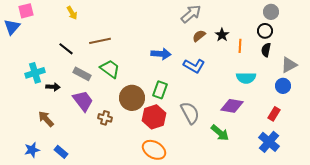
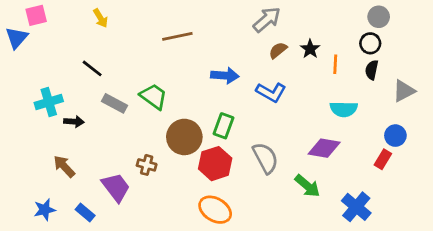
brown line: (100, 41) -> (177, 36), moved
blue circle: (283, 86) -> (395, 136), moved
purple trapezoid: (83, 101) -> (116, 187), moved
blue cross: (269, 142) -> (356, 207), moved

